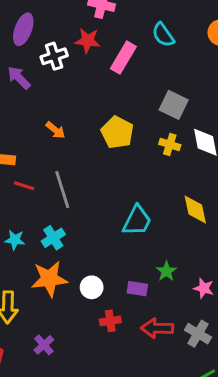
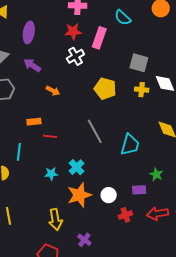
white cross: (54, 56) -> (75, 56), moved
orange arrow: (55, 130) -> (53, 91), moved
gray line: (62, 190) -> (95, 131), moved

